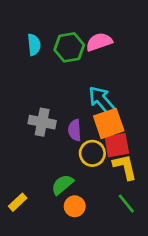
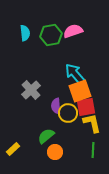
gray cross: (42, 122) -> (31, 90), turned 36
purple semicircle: (75, 130) -> (56, 106), moved
green line: (126, 204) -> (93, 150), turned 42

